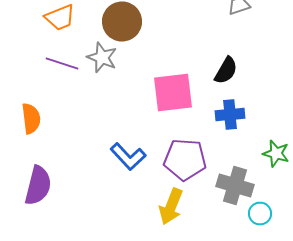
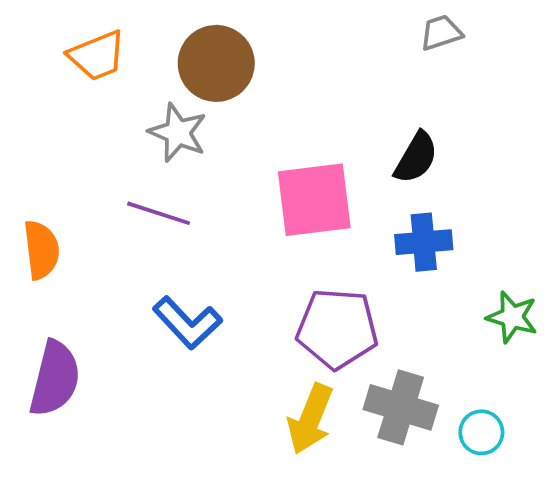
purple line: (62, 64) -> (159, 213), moved
blue L-shape: (128, 156) -> (187, 323), moved
gray cross: (235, 186) -> (401, 407), moved

